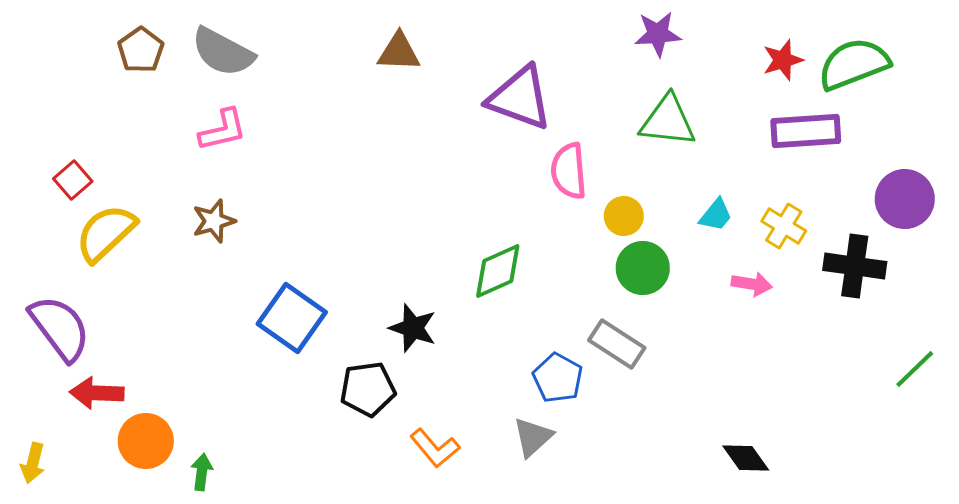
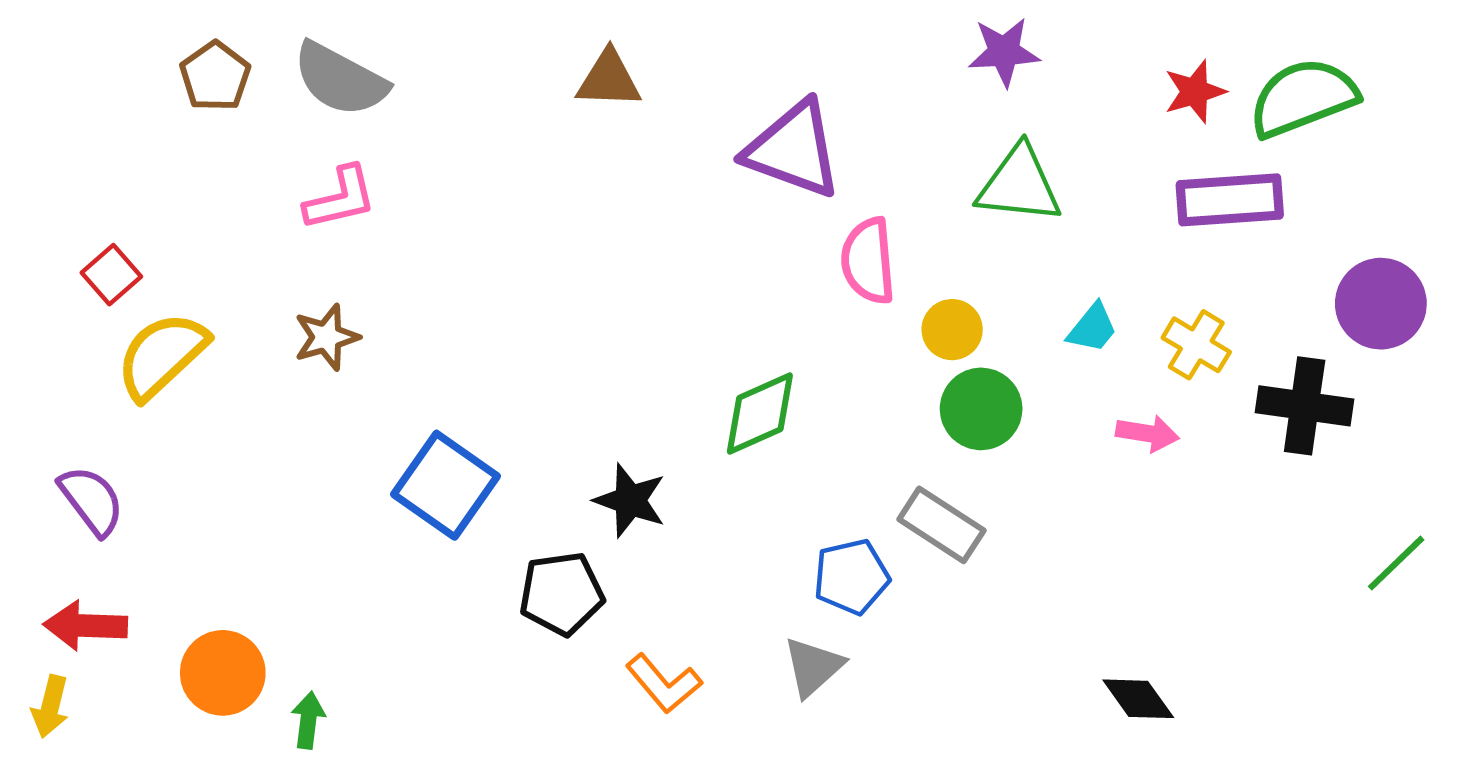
purple semicircle: (60, 328) -> (92, 500), size x0.7
blue pentagon: (558, 378) -> (851, 577), turned 30
red arrow: (97, 393) -> (85, 626), moved

